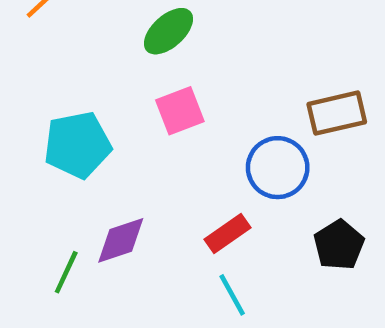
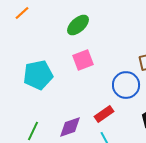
purple diamond: (121, 240) -> (70, 127), moved

